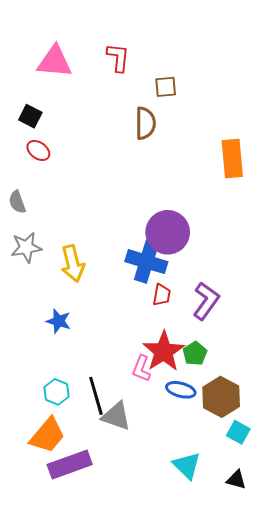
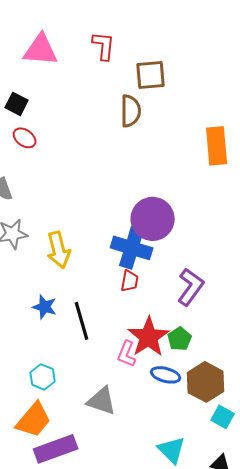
brown square: (166, 87) -> (151, 75), size x1.4
red trapezoid: (162, 295) -> (130, 281), moved
black line: (96, 396) -> (82, 321), moved

